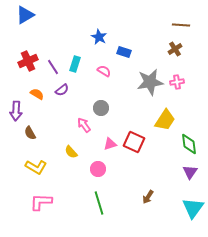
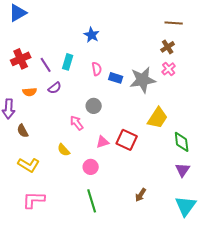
blue rectangle: (124, 52) -> (116, 78), moved
pink semicircle: (104, 71) -> (97, 69), turned 48
pink cross: (177, 82) -> (169, 69), moved, turned -32
orange semicircle: (37, 94) -> (30, 92), turned 144

